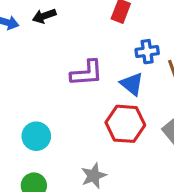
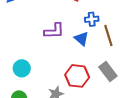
red hexagon: (125, 124) -> (77, 76), moved

